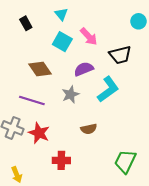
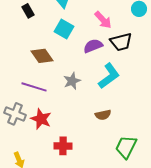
pink arrow: (89, 37) -> (103, 20), moved
purple semicircle: (84, 69) -> (93, 46), moved
brown semicircle: (89, 129) -> (103, 115), moved

